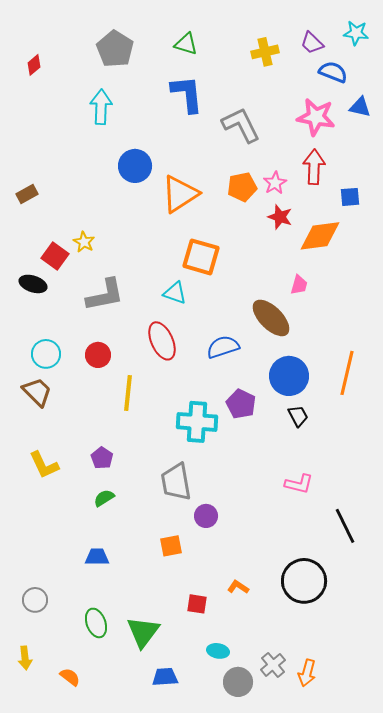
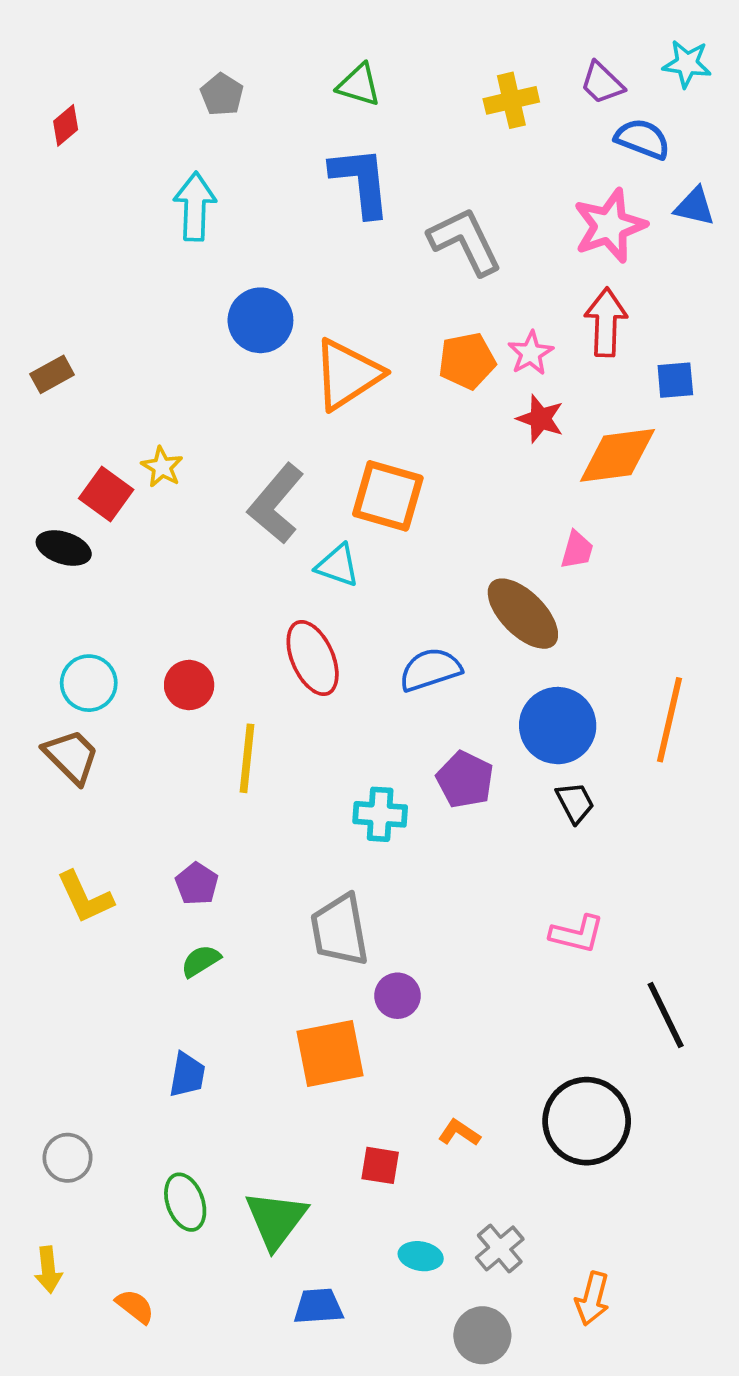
gray pentagon: (115, 49) -> (222, 95), size x0.6
pink star: (316, 117) -> (610, 226), turned -30
gray L-shape: (105, 295) -> (276, 504), moved, turned 141
cyan cross: (197, 422) -> (380, 814), size x0.7
orange square: (171, 546) -> (330, 1054), size x1.6
blue trapezoid: (97, 557) -> (187, 1075), turned 100
gray cross: (273, 665) -> (500, 1248), moved
gray circle: (238, 682) -> (482, 1335), moved

